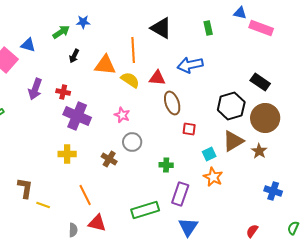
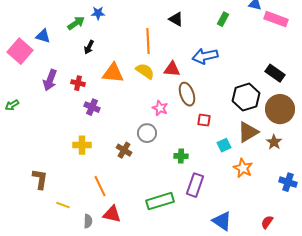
black triangle: (161, 28) -> (176, 19), size x0.7
green rectangle: (208, 28) -> (223, 19), turned 40
orange triangle: (105, 65) -> (113, 73), moved
pink star: (122, 115) -> (160, 108), moved
purple cross: (77, 116) -> (92, 107), size x0.6
orange star: (213, 177) -> (243, 168), moved
yellow line: (43, 205) -> (63, 205), moved
blue triangle: (188, 227) -> (222, 221), moved, turned -30

